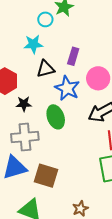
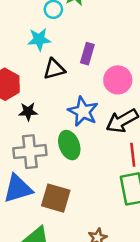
blue star: (67, 88) -> (83, 111), moved
green ellipse: (56, 117) -> (69, 145), moved

